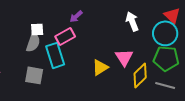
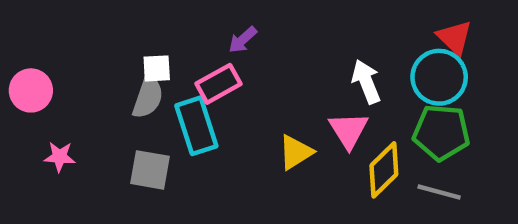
white arrow: (132, 21) -> (366, 82), moved

